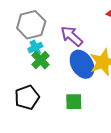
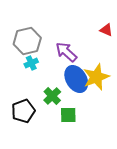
green cross: (40, 60) -> (52, 96), moved

